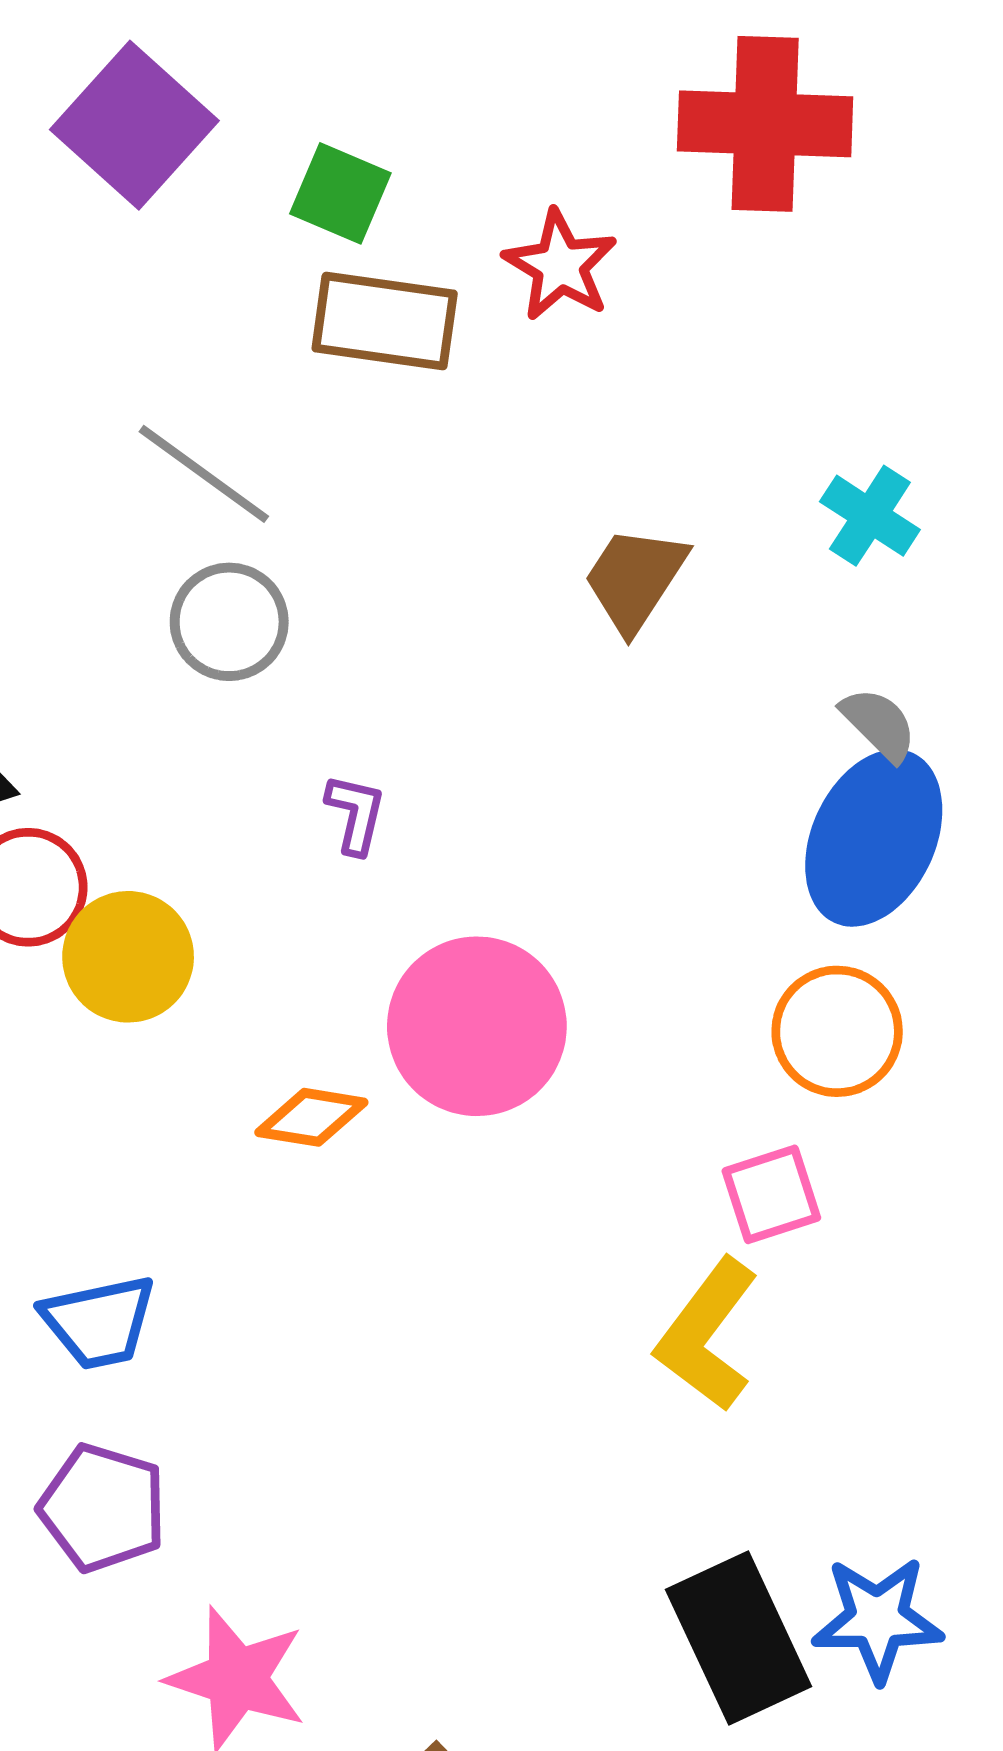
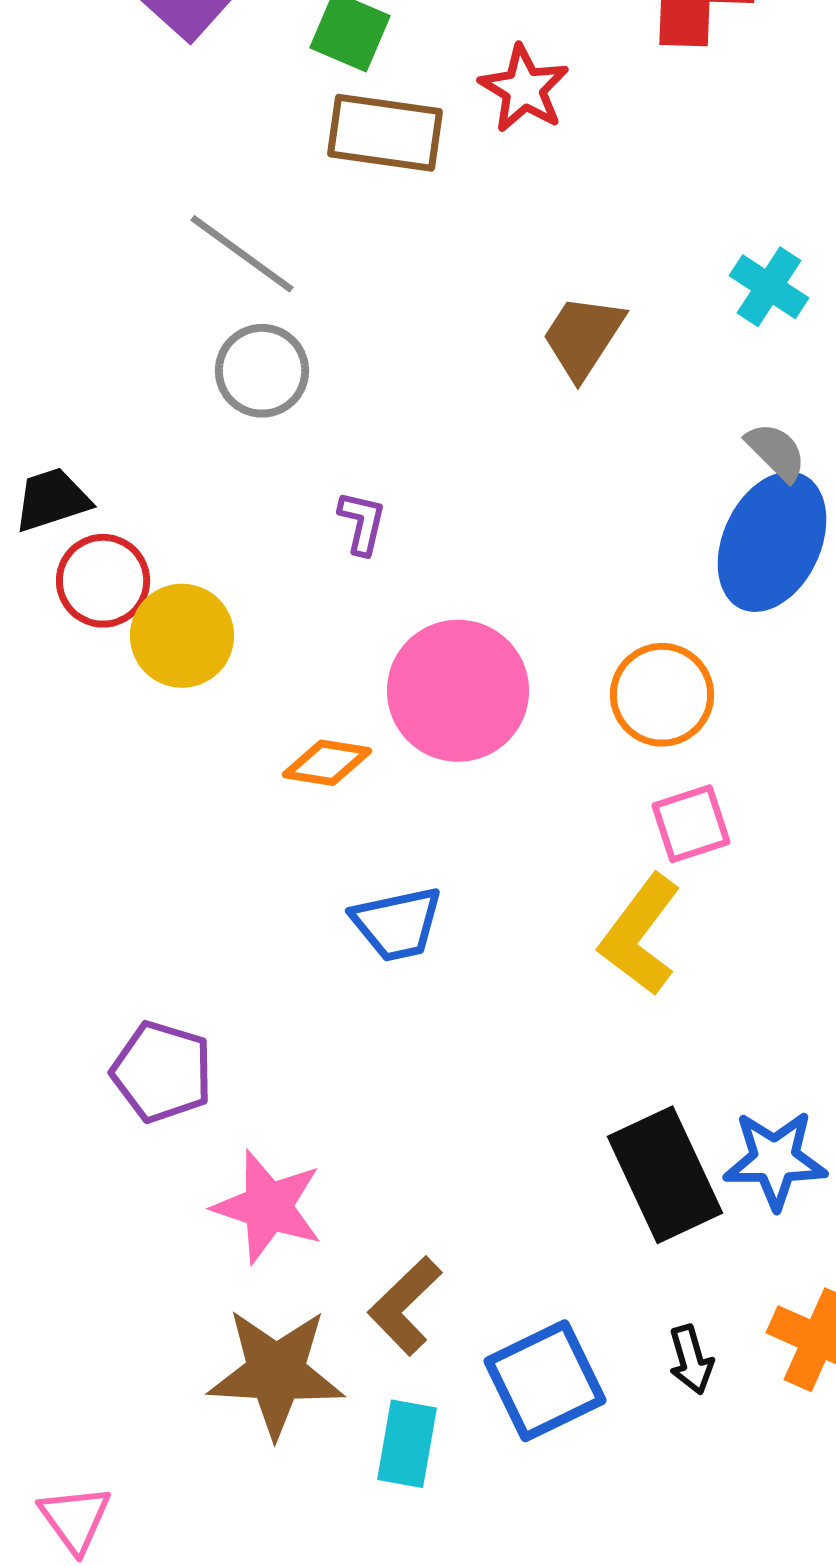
orange circle: (837, 1031) -> (662, 695), moved
blue trapezoid: (99, 1322) -> (397, 924), moved

